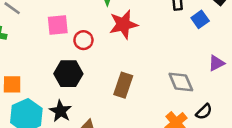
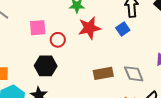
blue square: (200, 19) -> (123, 29), moved
brown rectangle: (123, 85) -> (103, 73), moved, turned 60

